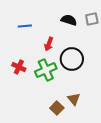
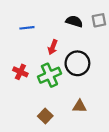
brown triangle: (74, 99) -> (80, 106), turned -48
brown square: (57, 108) -> (45, 116), moved

